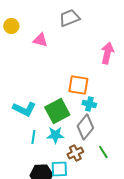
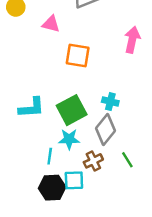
orange square: (78, 85) -> (78, 55), moved
cyan L-shape: (24, 109) -> (32, 108), turned -30
cyan line: (33, 137) -> (50, 156), moved

